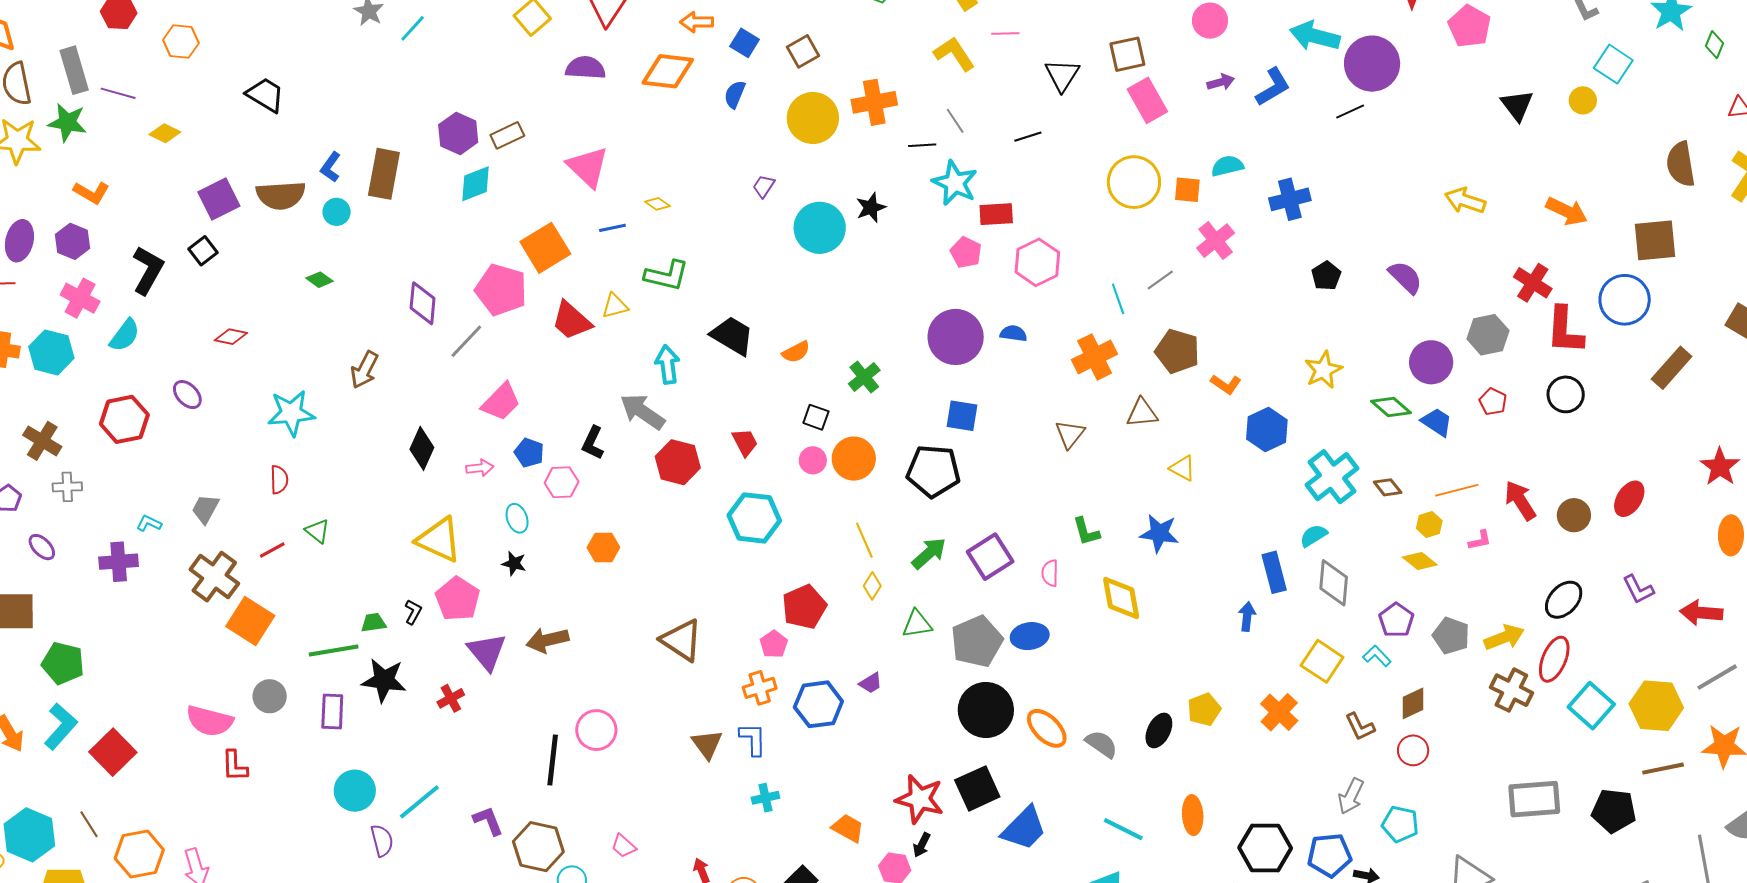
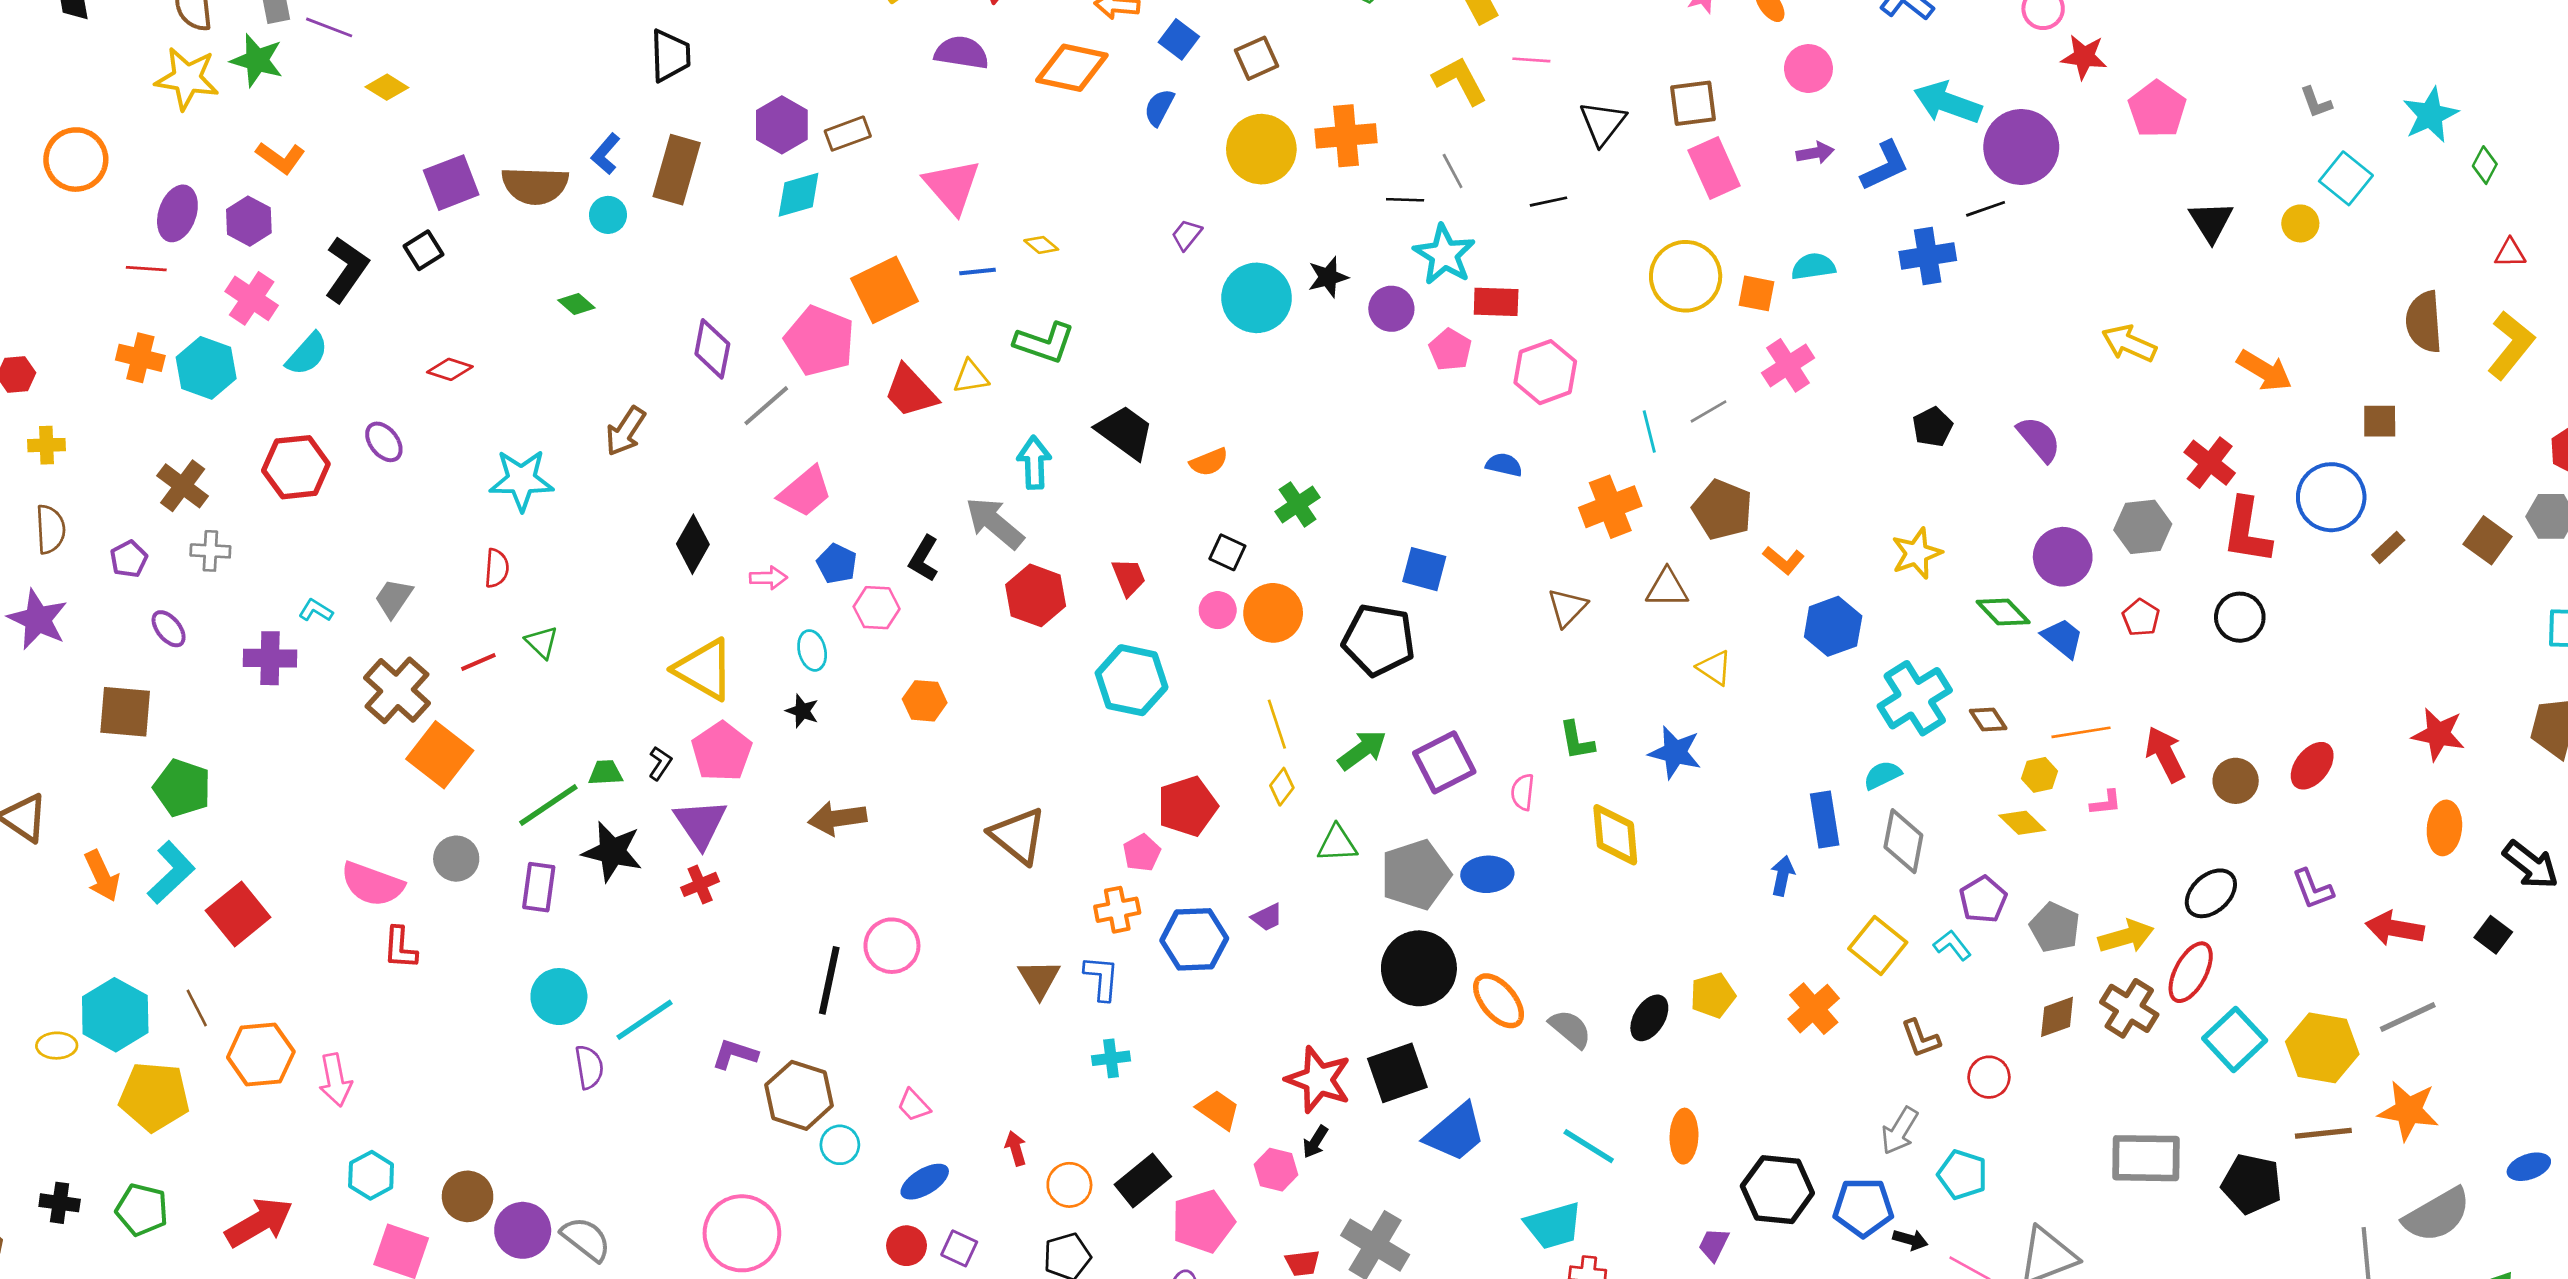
black trapezoid: (265, 95) -> (670, 56), moved, turned 51
blue cross: (1290, 199) -> (1928, 256), moved
brown square: (1655, 240) -> (2380, 421), size x0.6
purple circle: (956, 337) -> (1391, 309), moved, size x0.6
brown rectangle: (1672, 368) -> (2388, 547), moved, size x0.6
red star: (1720, 467) -> (2438, 734), turned -30
green line: (334, 650) -> (548, 805), turned -30
purple triangle: (487, 652) -> (700, 824), moved
brown diamond: (1413, 703) -> (2057, 1017), moved
purple L-shape: (488, 821) -> (735, 1054), turned -56

